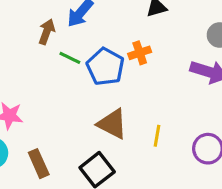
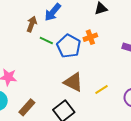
yellow line: (157, 136) -> (102, 90), turned 48
brown rectangle: (39, 164) -> (27, 107), turned 66

